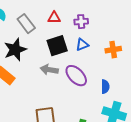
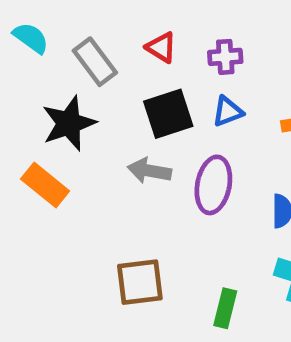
red triangle: (54, 18) -> (161, 47), turned 32
purple ellipse: (76, 76) -> (213, 185), turned 55

